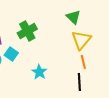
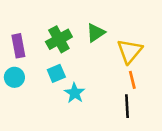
green triangle: (73, 17) -> (96, 33), moved, turned 42
cyan square: (11, 54) -> (56, 73), moved, turned 32

